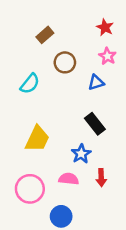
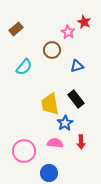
brown rectangle: (45, 35) -> (16, 29), moved
pink star: (107, 56) -> (68, 32), moved
yellow trapezoid: (37, 139) -> (50, 104), moved, turned 145

